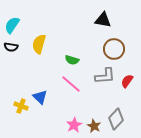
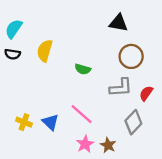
pink line: (71, 84) -> (82, 114), moved
blue triangle: (40, 97) -> (50, 122), moved
gray diamond: (116, 119) -> (133, 122), moved

